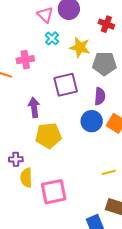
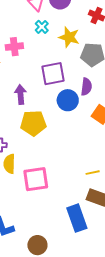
blue circle: (92, 121) -> (68, 100), moved
yellow line: (109, 172) -> (93, 173), moved

